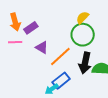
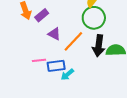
pink line: (15, 42) -> (39, 60), moved
blue rectangle: (61, 81) -> (56, 66), moved, turned 36

